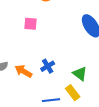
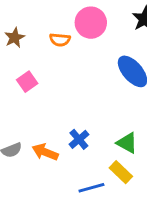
pink square: (30, 24) -> (27, 82), moved, turned -32

